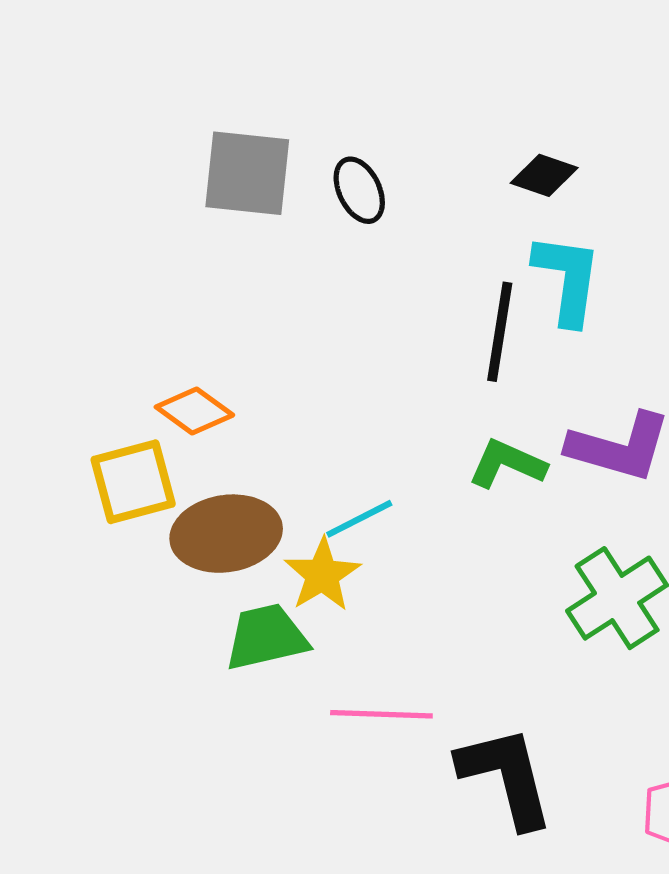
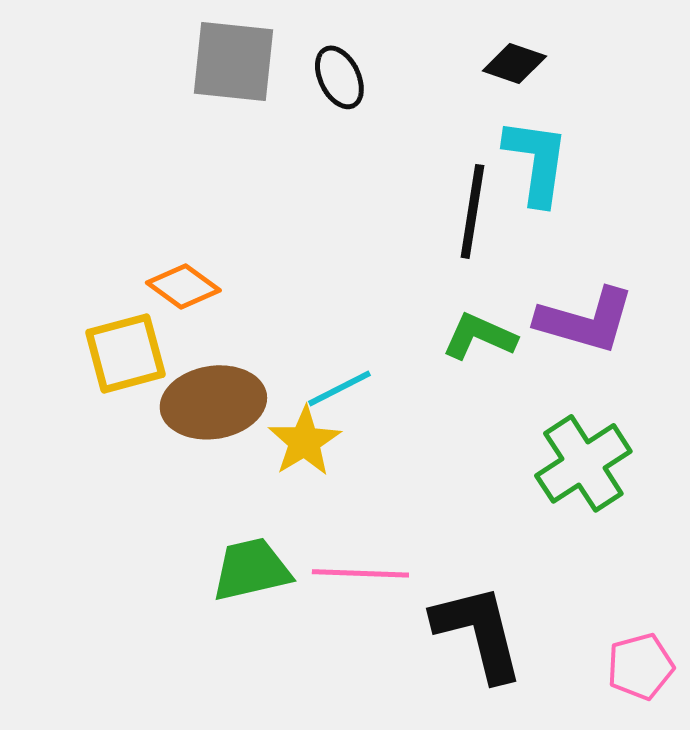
green trapezoid: (266, 637) -> (251, 569), moved

